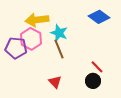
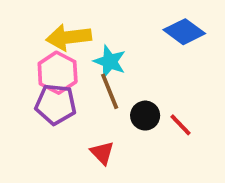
purple pentagon: (16, 48) -> (56, 104), moved
black circle: (93, 81) -> (145, 116), moved

